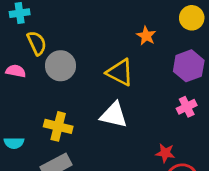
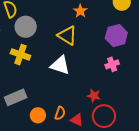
orange star: (146, 36) -> (80, 11), moved
yellow cross: (58, 126) -> (20, 55), moved

